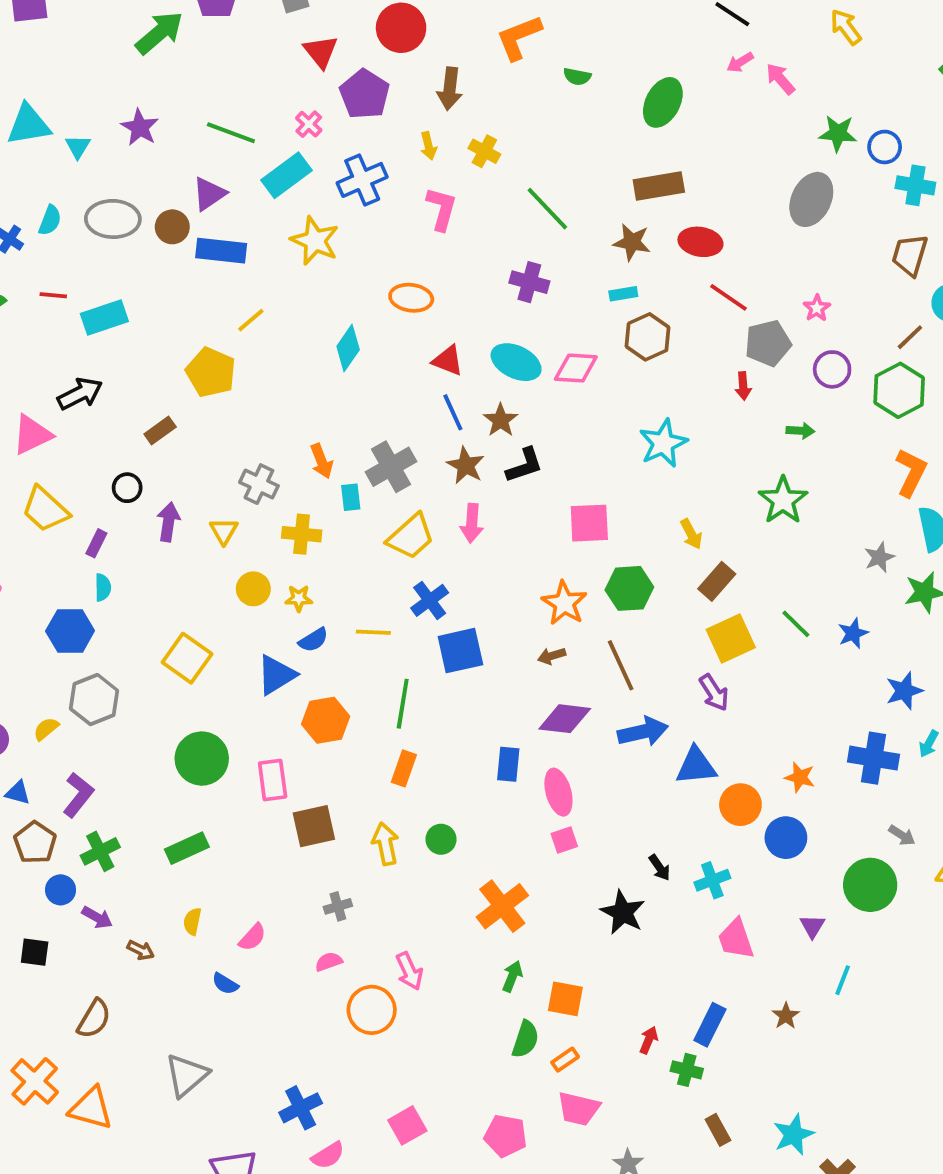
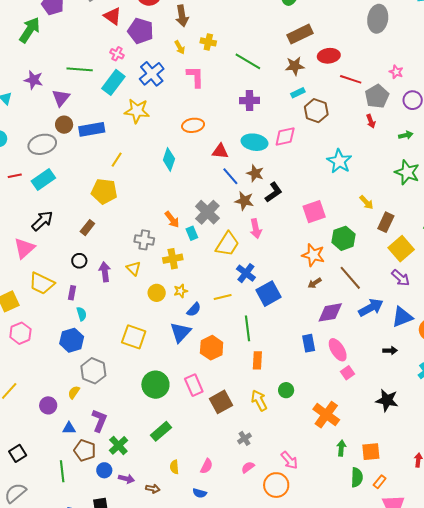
purple triangle: (209, 194) -> (61, 98), moved
gray ellipse: (113, 219) -> (42, 144), moved
black arrow: (660, 868) -> (390, 351), moved, turned -40

